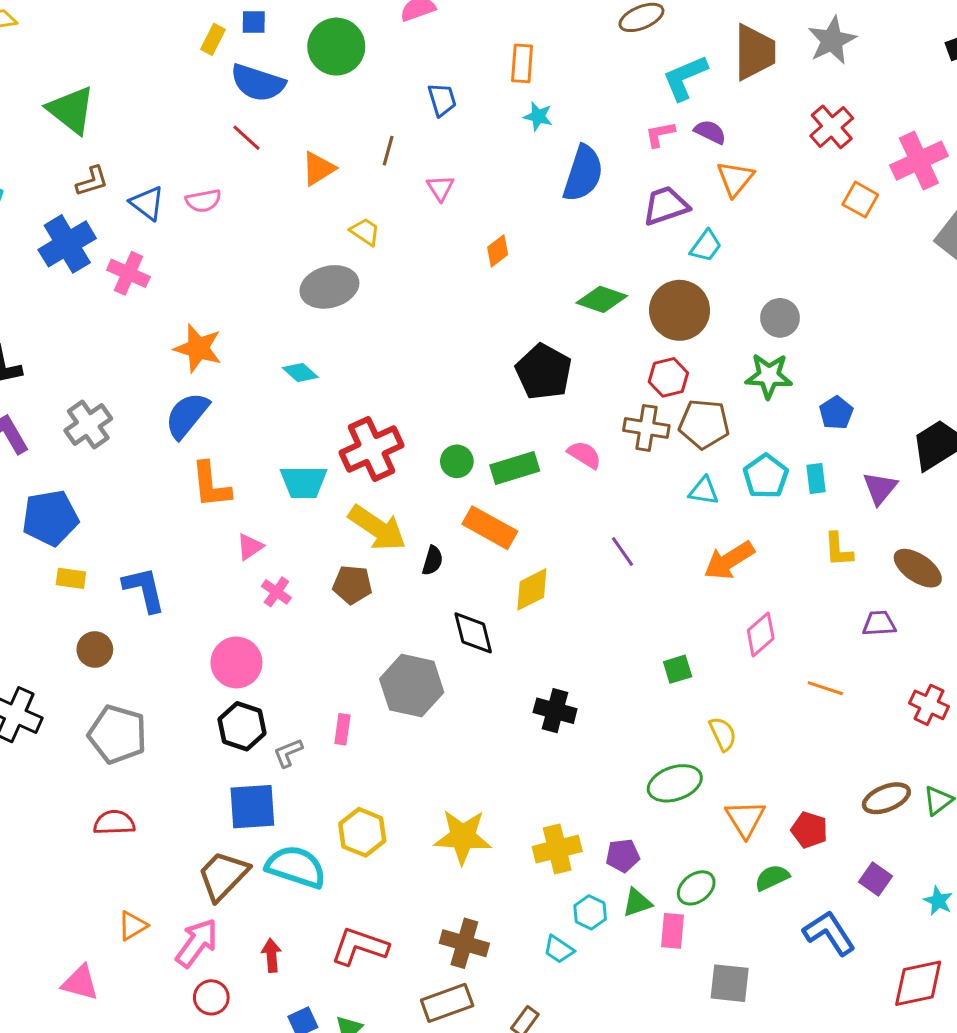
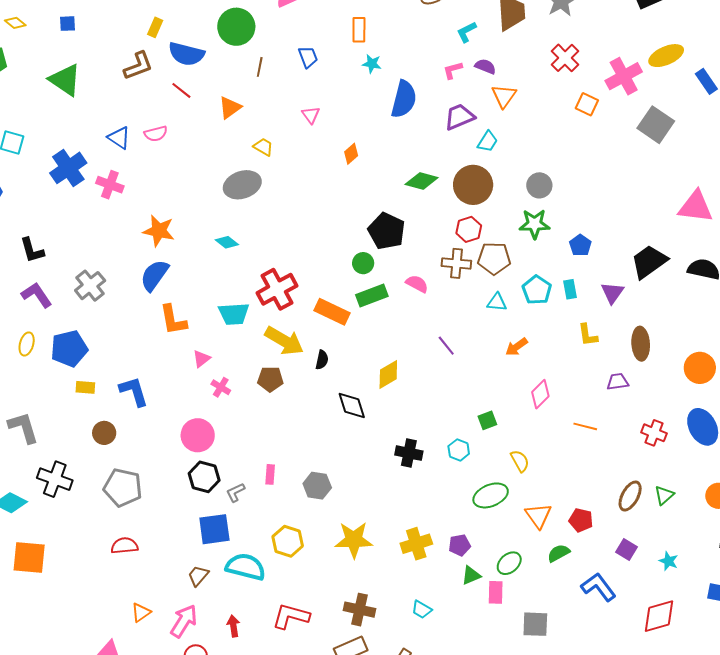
blue square: (254, 22) -> (67, 24), moved
cyan L-shape: (685, 78) -> (467, 32), size x0.7
brown line: (388, 151) -> (260, 67), moved
brown L-shape: (92, 181) -> (138, 66), moved, size x1.4
green circle: (457, 461) -> (363, 263), moved
orange rectangle: (490, 528) -> (332, 312), moved
orange arrow: (729, 560) -> (516, 347), size x0.7
brown ellipse: (918, 568) -> (641, 344), turned 56
gray hexagon: (412, 686) -> (317, 486), moved, size x0.7
brown ellipse: (886, 798) -> (630, 496), turned -36
brown trapezoid: (223, 876) -> (198, 576), size x0.6
cyan hexagon: (590, 912) -> (459, 450), moved

